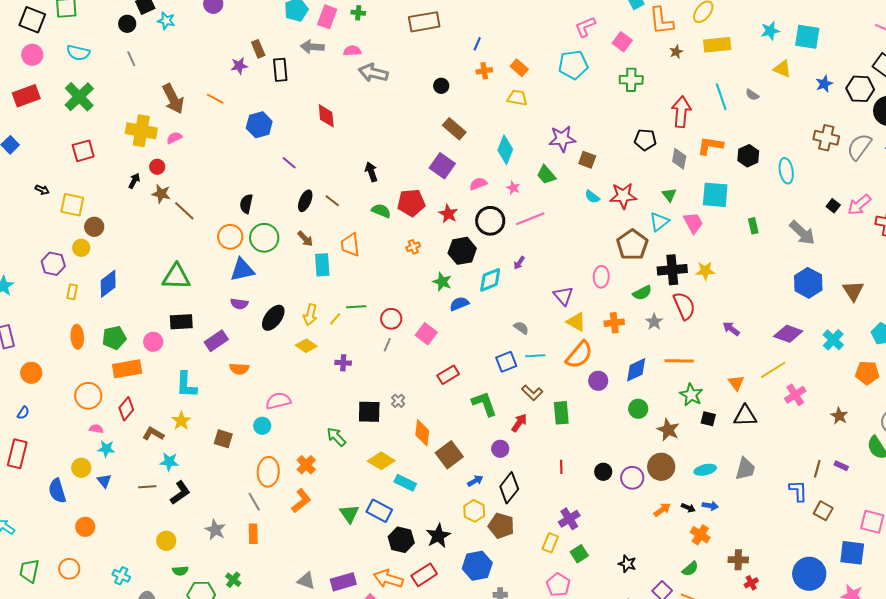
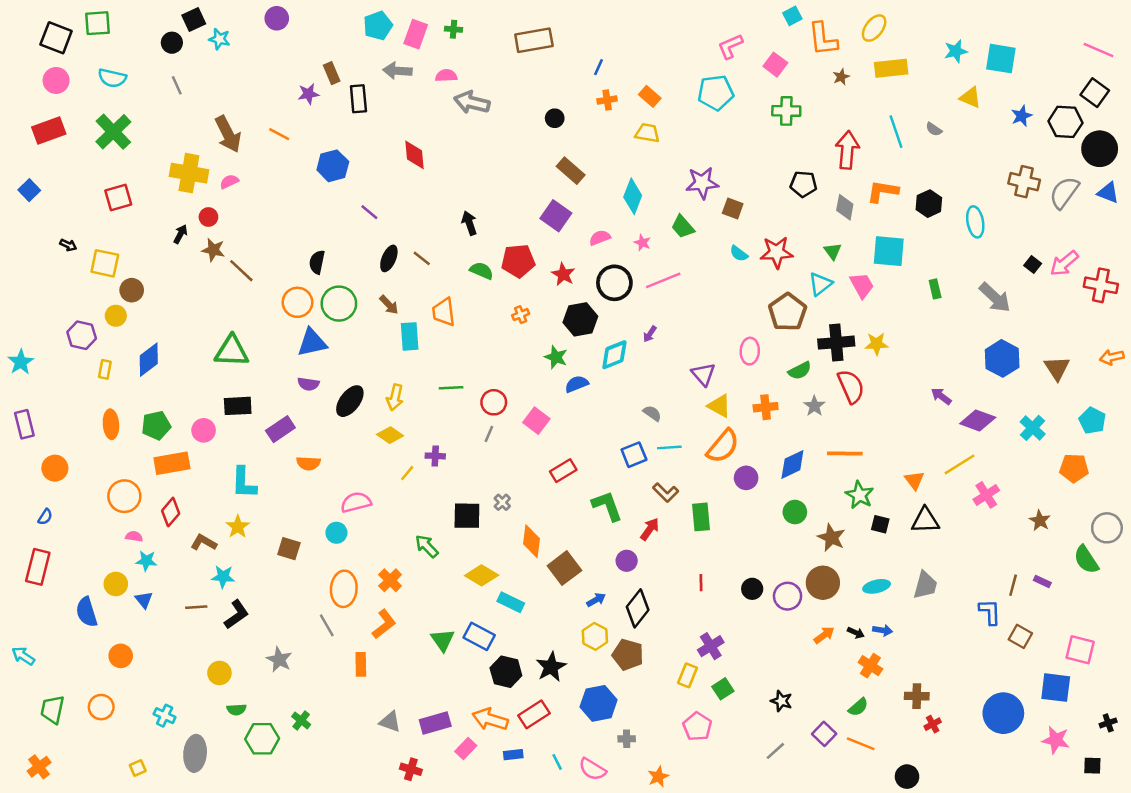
yellow line: (335, 319) -> (407, 473), moved
purple arrow: (731, 329) -> (941, 396), moved
orange rectangle: (253, 534) -> (361, 664), moved

